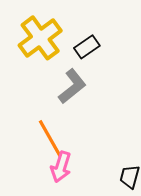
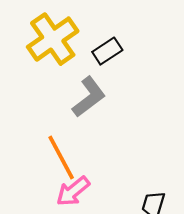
pink arrow: (61, 167) -> (73, 191), turned 32

